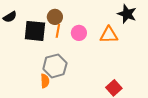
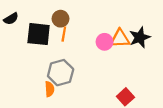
black star: (127, 14) -> (140, 37), moved, turned 30
pink circle: (79, 33) -> (105, 42), moved

